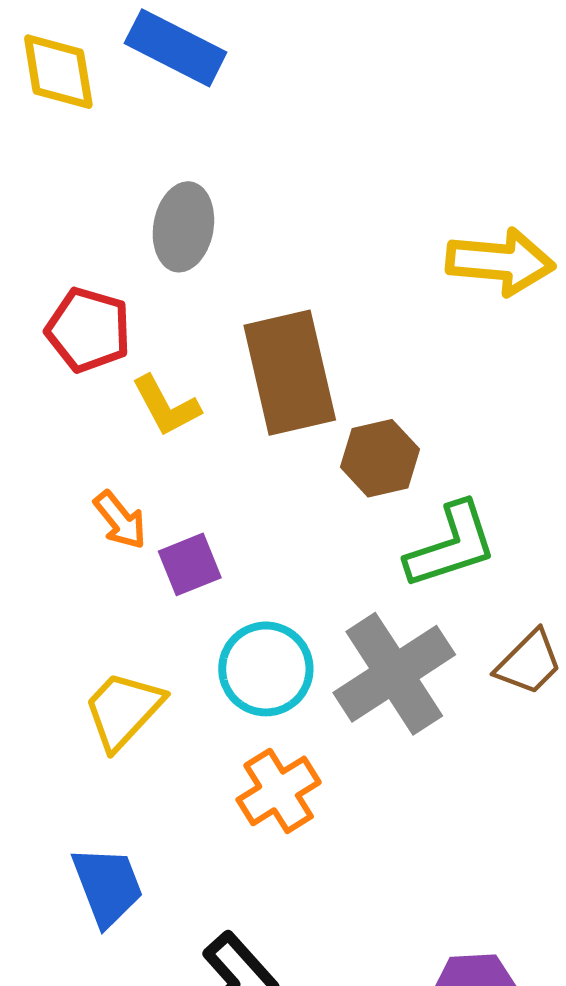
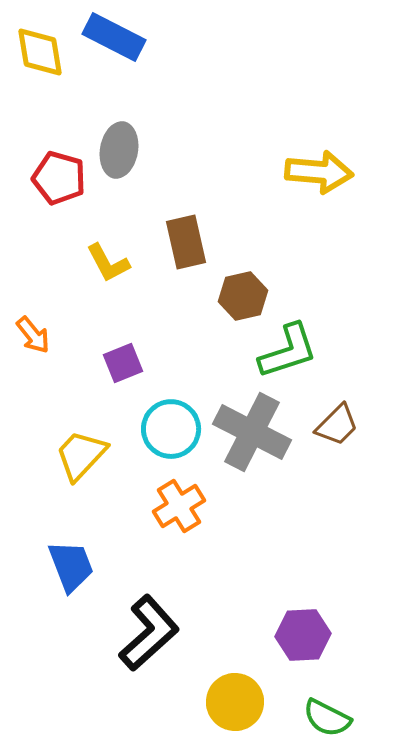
red pentagon: (88, 330) -> (59, 178), moved
brown rectangle: (290, 373) -> (186, 242), size x0.7
orange arrow: (120, 520) -> (33, 335), moved
gray cross: (394, 674) -> (252, 432), turned -30

